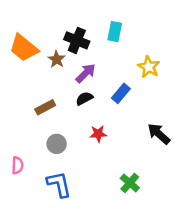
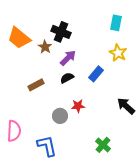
cyan rectangle: (115, 32) -> (116, 23), moved
gray circle: (57, 144) -> (60, 116), moved
pink semicircle: (17, 165) -> (14, 131), size x1.5

